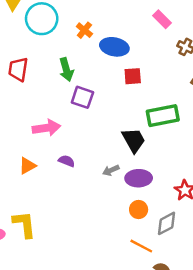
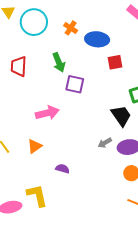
purple semicircle: (67, 161) -> (62, 169), moved

